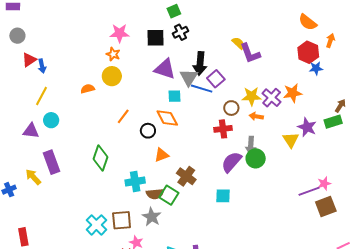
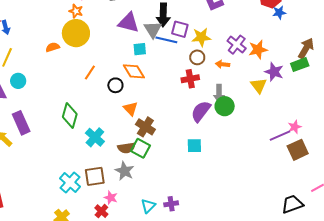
yellow circle: (112, 76) -> (76, 33), size x1.4
purple square: (216, 79) -> (180, 29), turned -30
orange star: (293, 93) -> (258, 50), moved
yellow star: (252, 96) -> (201, 37), moved
brown arrow: (340, 106) -> (306, 48), size x1.5
orange triangle: (162, 155) -> (131, 109), turned -49
brown cross: (186, 176) -> (145, 127), moved
cyan cross: (135, 182) -> (95, 137), moved, turned -36

